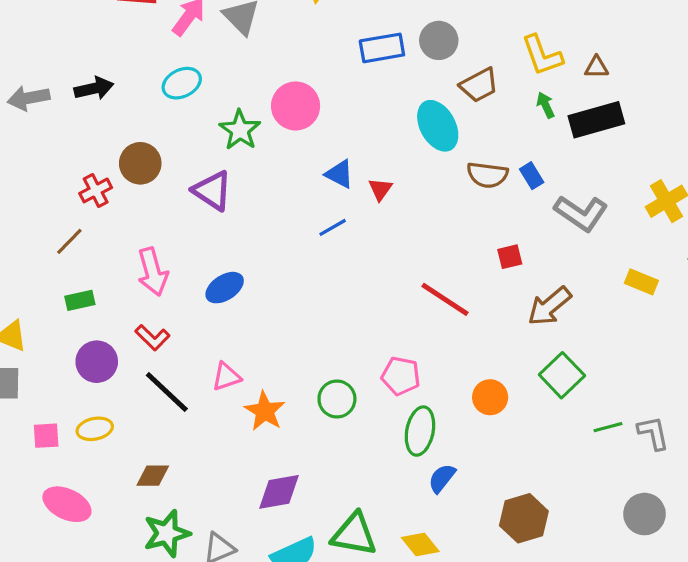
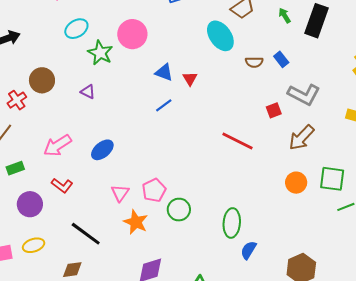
cyan ellipse: (182, 83) -> (76, 29), moved
black rectangle: (596, 120) -> (317, 21), turned -48
brown semicircle: (487, 175) -> (254, 62), size x0.7
purple triangle: (212, 191) -> (88, 92), size x0.6
gray L-shape: (581, 213) -> (304, 95), moved
pink arrow: (153, 272) -> (57, 145), turned 80
green square: (562, 375) -> (332, 179), moved, turned -32
pink pentagon: (401, 376) -> (154, 190), moved, turned -30
pink triangle: (226, 377) -> (120, 193), moved, turned -30
black line: (167, 392) -> (86, 234), moved
orange circle: (490, 397) -> (296, 183), moved

